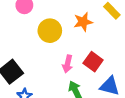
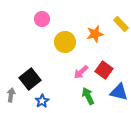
pink arrow: (68, 64) -> (81, 72), turned 35

